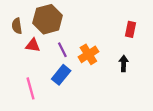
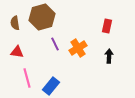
red rectangle: (130, 29) -> (107, 26), moved
red triangle: (33, 45) -> (17, 52), moved
blue rectangle: (61, 75) -> (51, 86), moved

